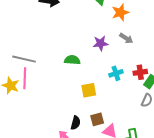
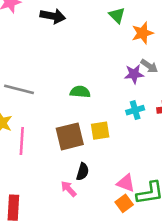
purple star: (100, 43) -> (134, 74), moved
pink line: (25, 78) -> (22, 141), moved
brown square: (97, 119) -> (70, 136), moved, size x1.6

